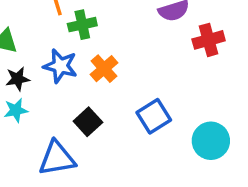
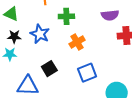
green cross: (82, 25) -> (66, 16), moved
orange cross: (104, 69) -> (77, 42), moved

